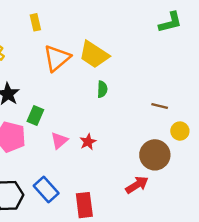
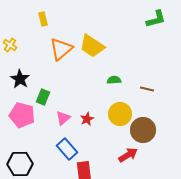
green semicircle: (102, 89) -> (114, 80), moved, turned -96
yellow circle: (180, 131) -> (120, 114), moved, size x1.5
blue rectangle: (46, 190) -> (67, 149), moved

